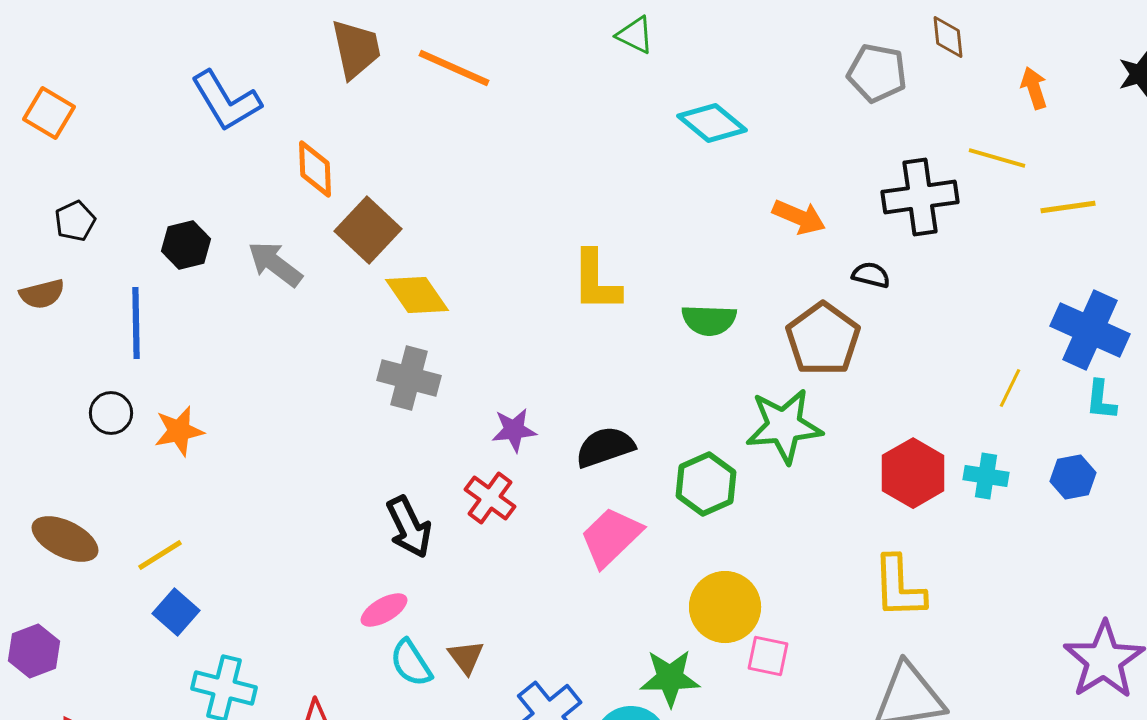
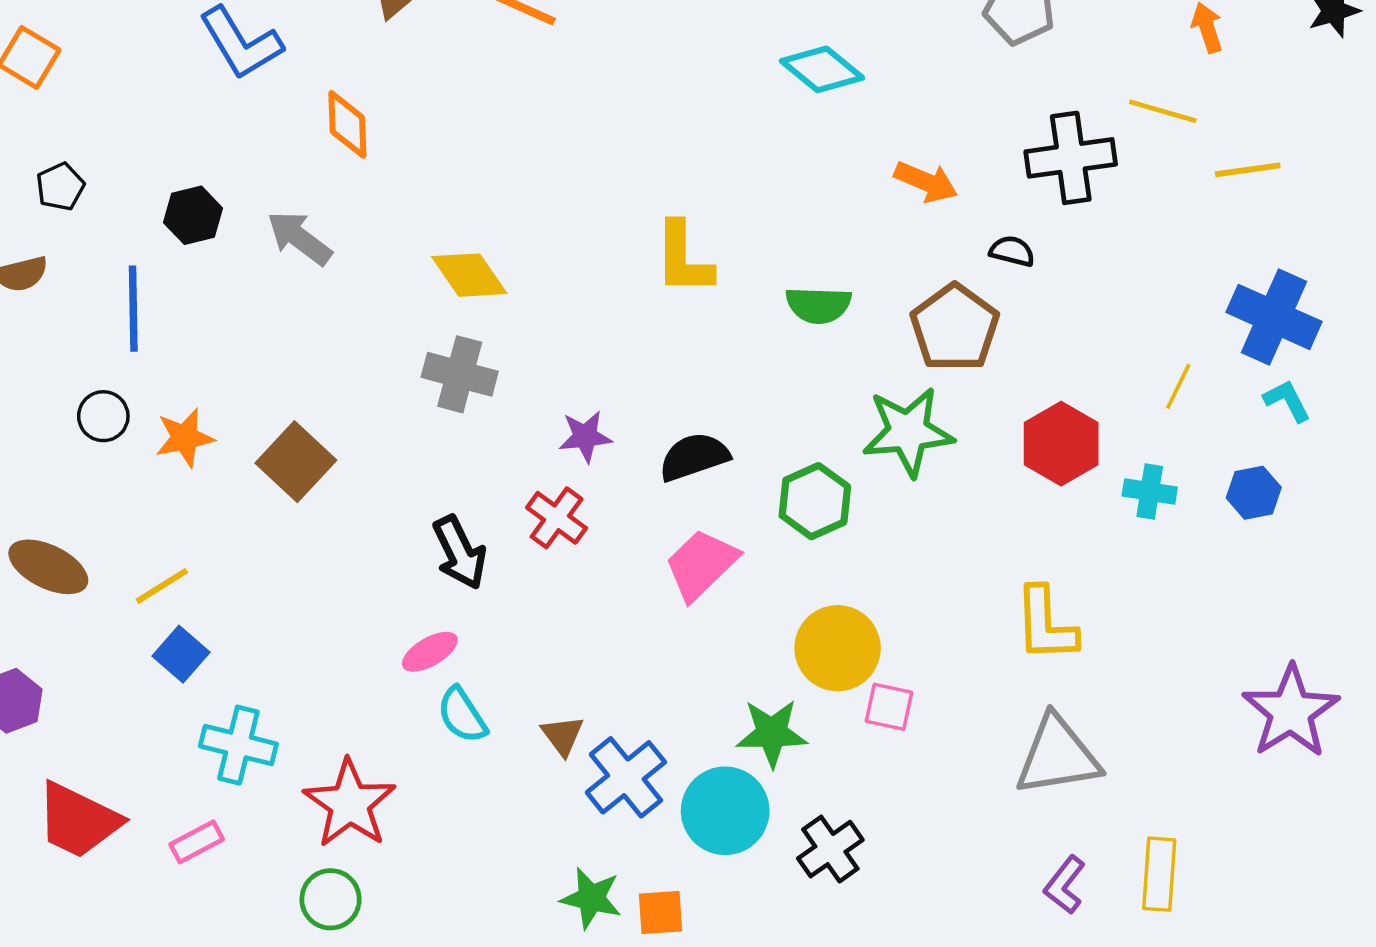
brown square: (368, 230) -> (296, 462), moved
cyan L-shape: (1101, 400) -> (1287, 401), turned 147
red hexagon: (913, 473) -> (1061, 444), moved
brown triangle: (466, 657) -> (563, 735), moved

